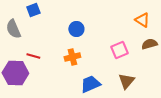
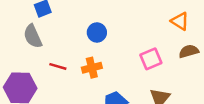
gray semicircle: (13, 29) -> (33, 36), moved
red line: (33, 56) -> (58, 66), moved

